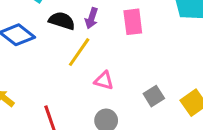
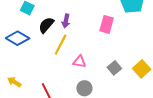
black semicircle: (62, 21) -> (46, 25), turned -60
pink rectangle: (133, 22) -> (107, 24), moved, turned 30

